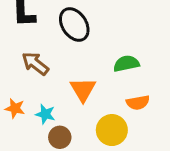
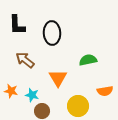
black ellipse: (74, 24) -> (52, 33), turned 30
orange semicircle: (138, 103) -> (105, 91), moved

